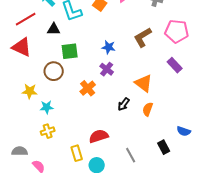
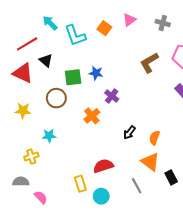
black triangle: (54, 29) -> (46, 61), moved, turned 40
blue star: (109, 47) -> (96, 73), moved
orange triangle: (144, 83) -> (150, 162), moved
yellow star: (30, 91) -> (23, 111), moved
yellow cross: (48, 131) -> (31, 157), moved

